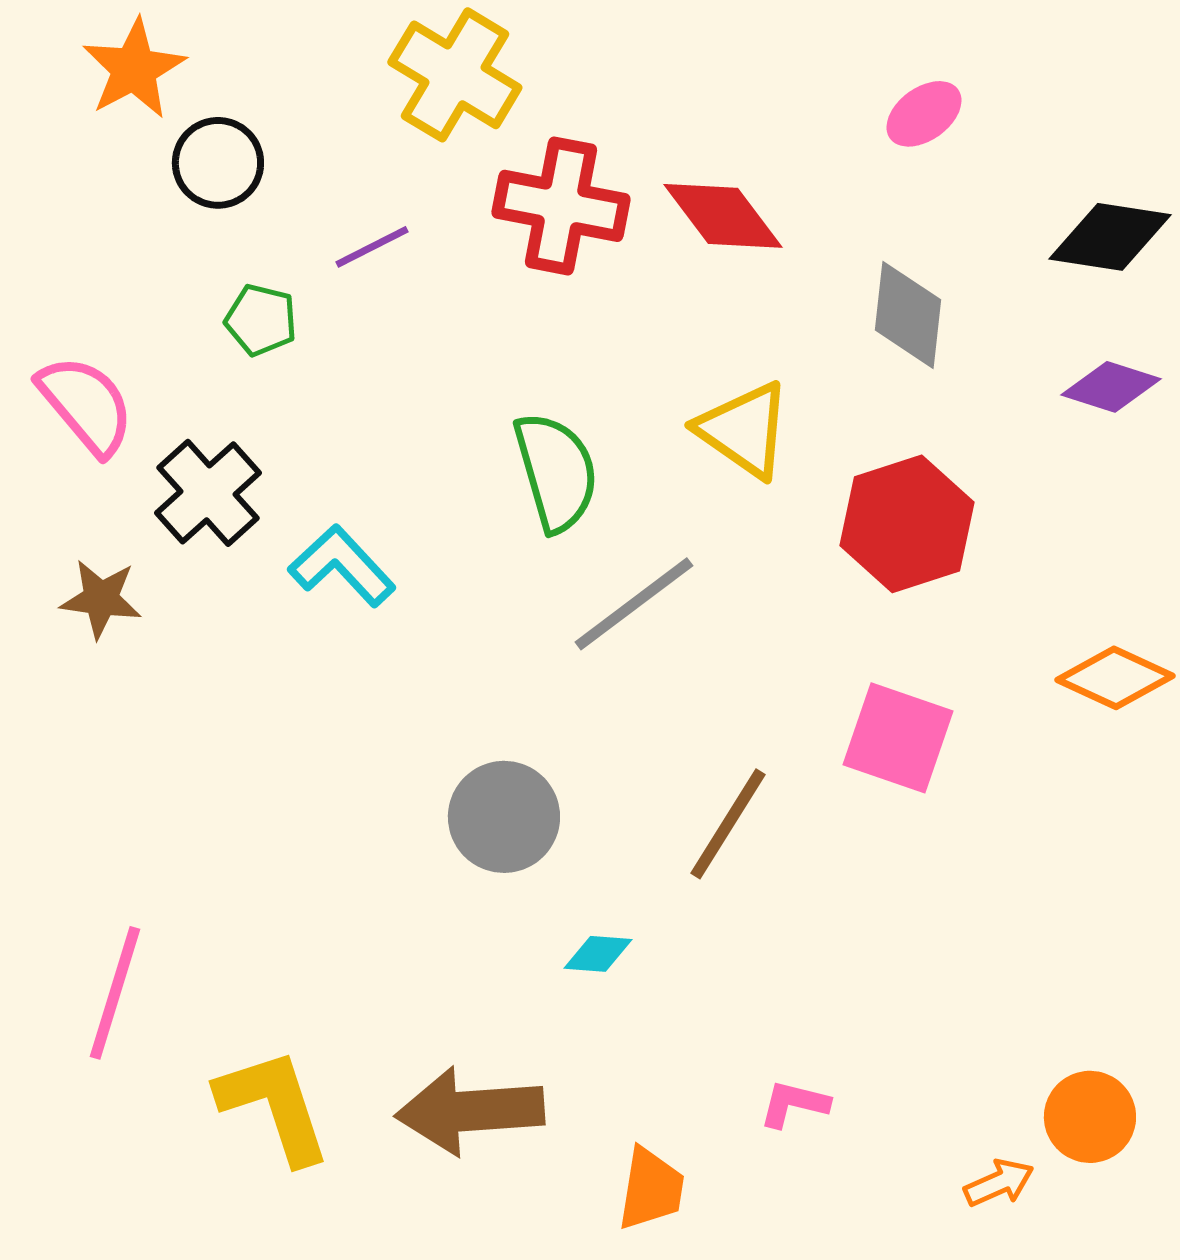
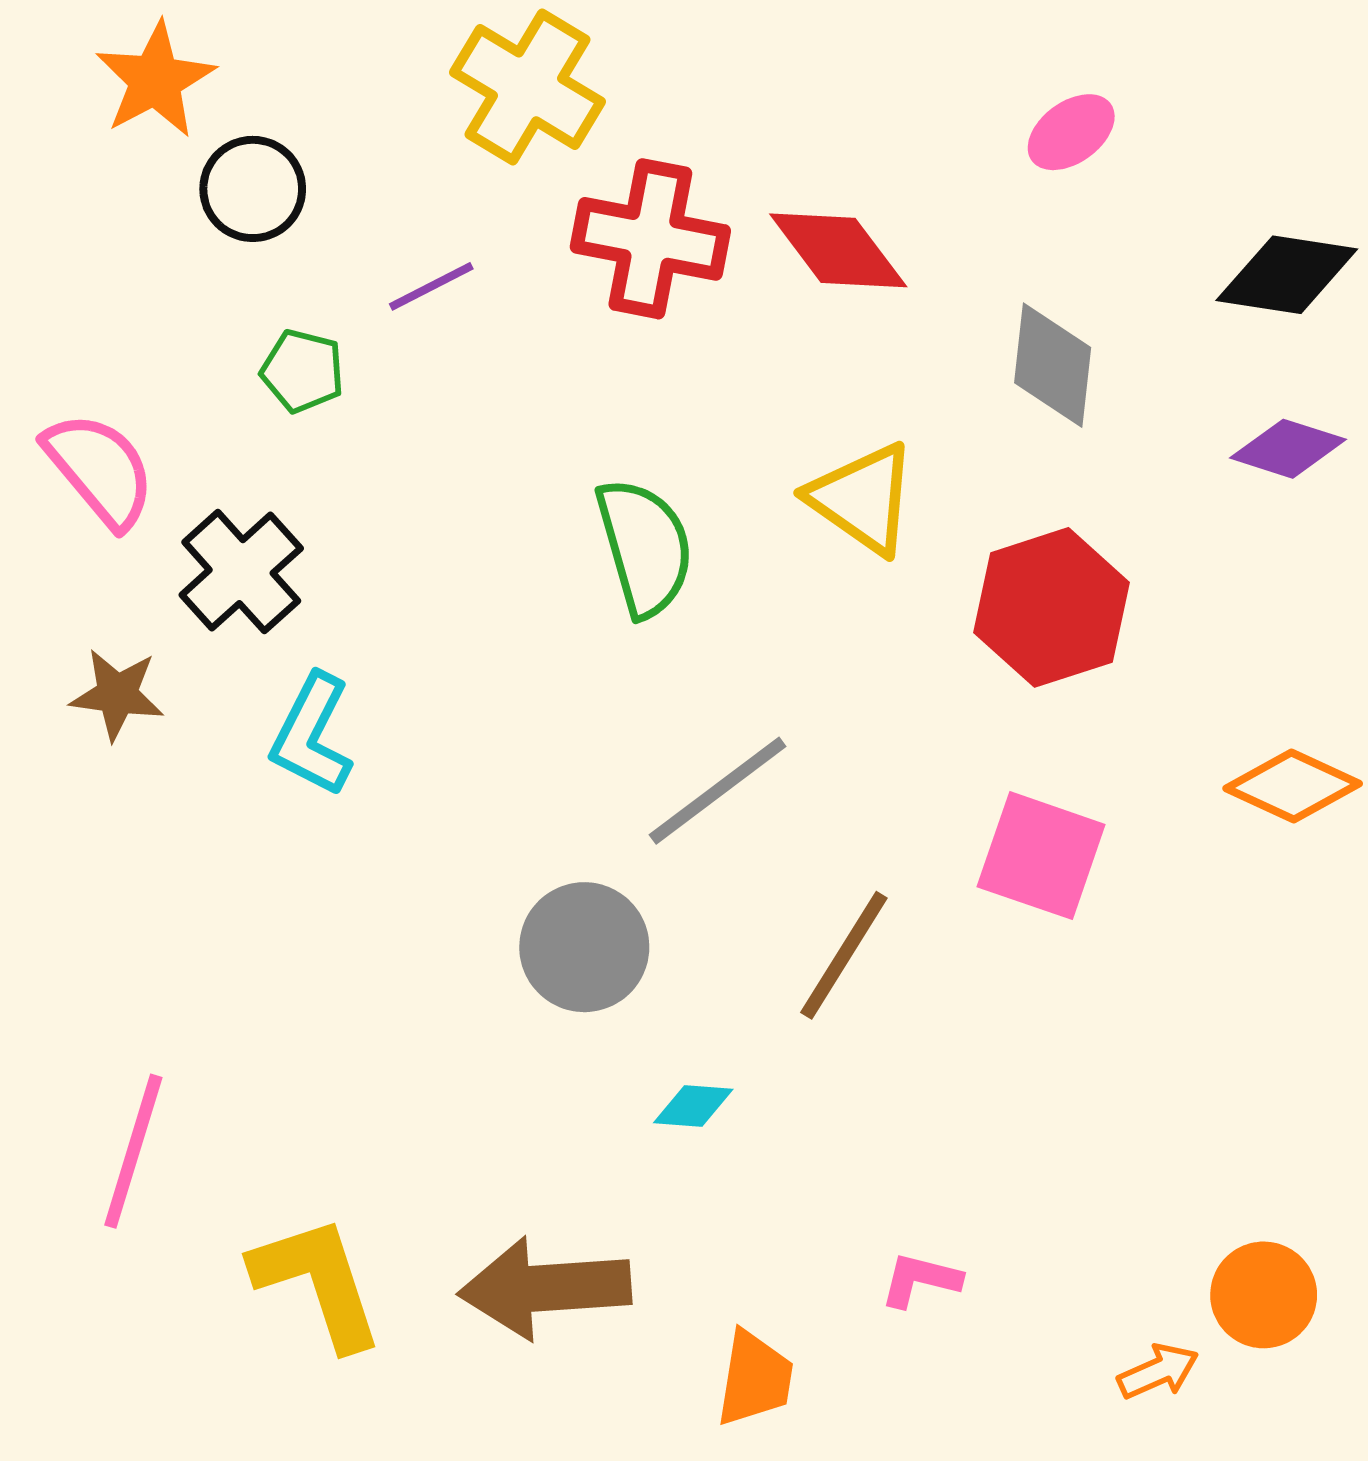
cyan L-shape: (342, 566) -> (312, 735), moved, turned -110
gray line: (634, 604) -> (718, 791), moved

